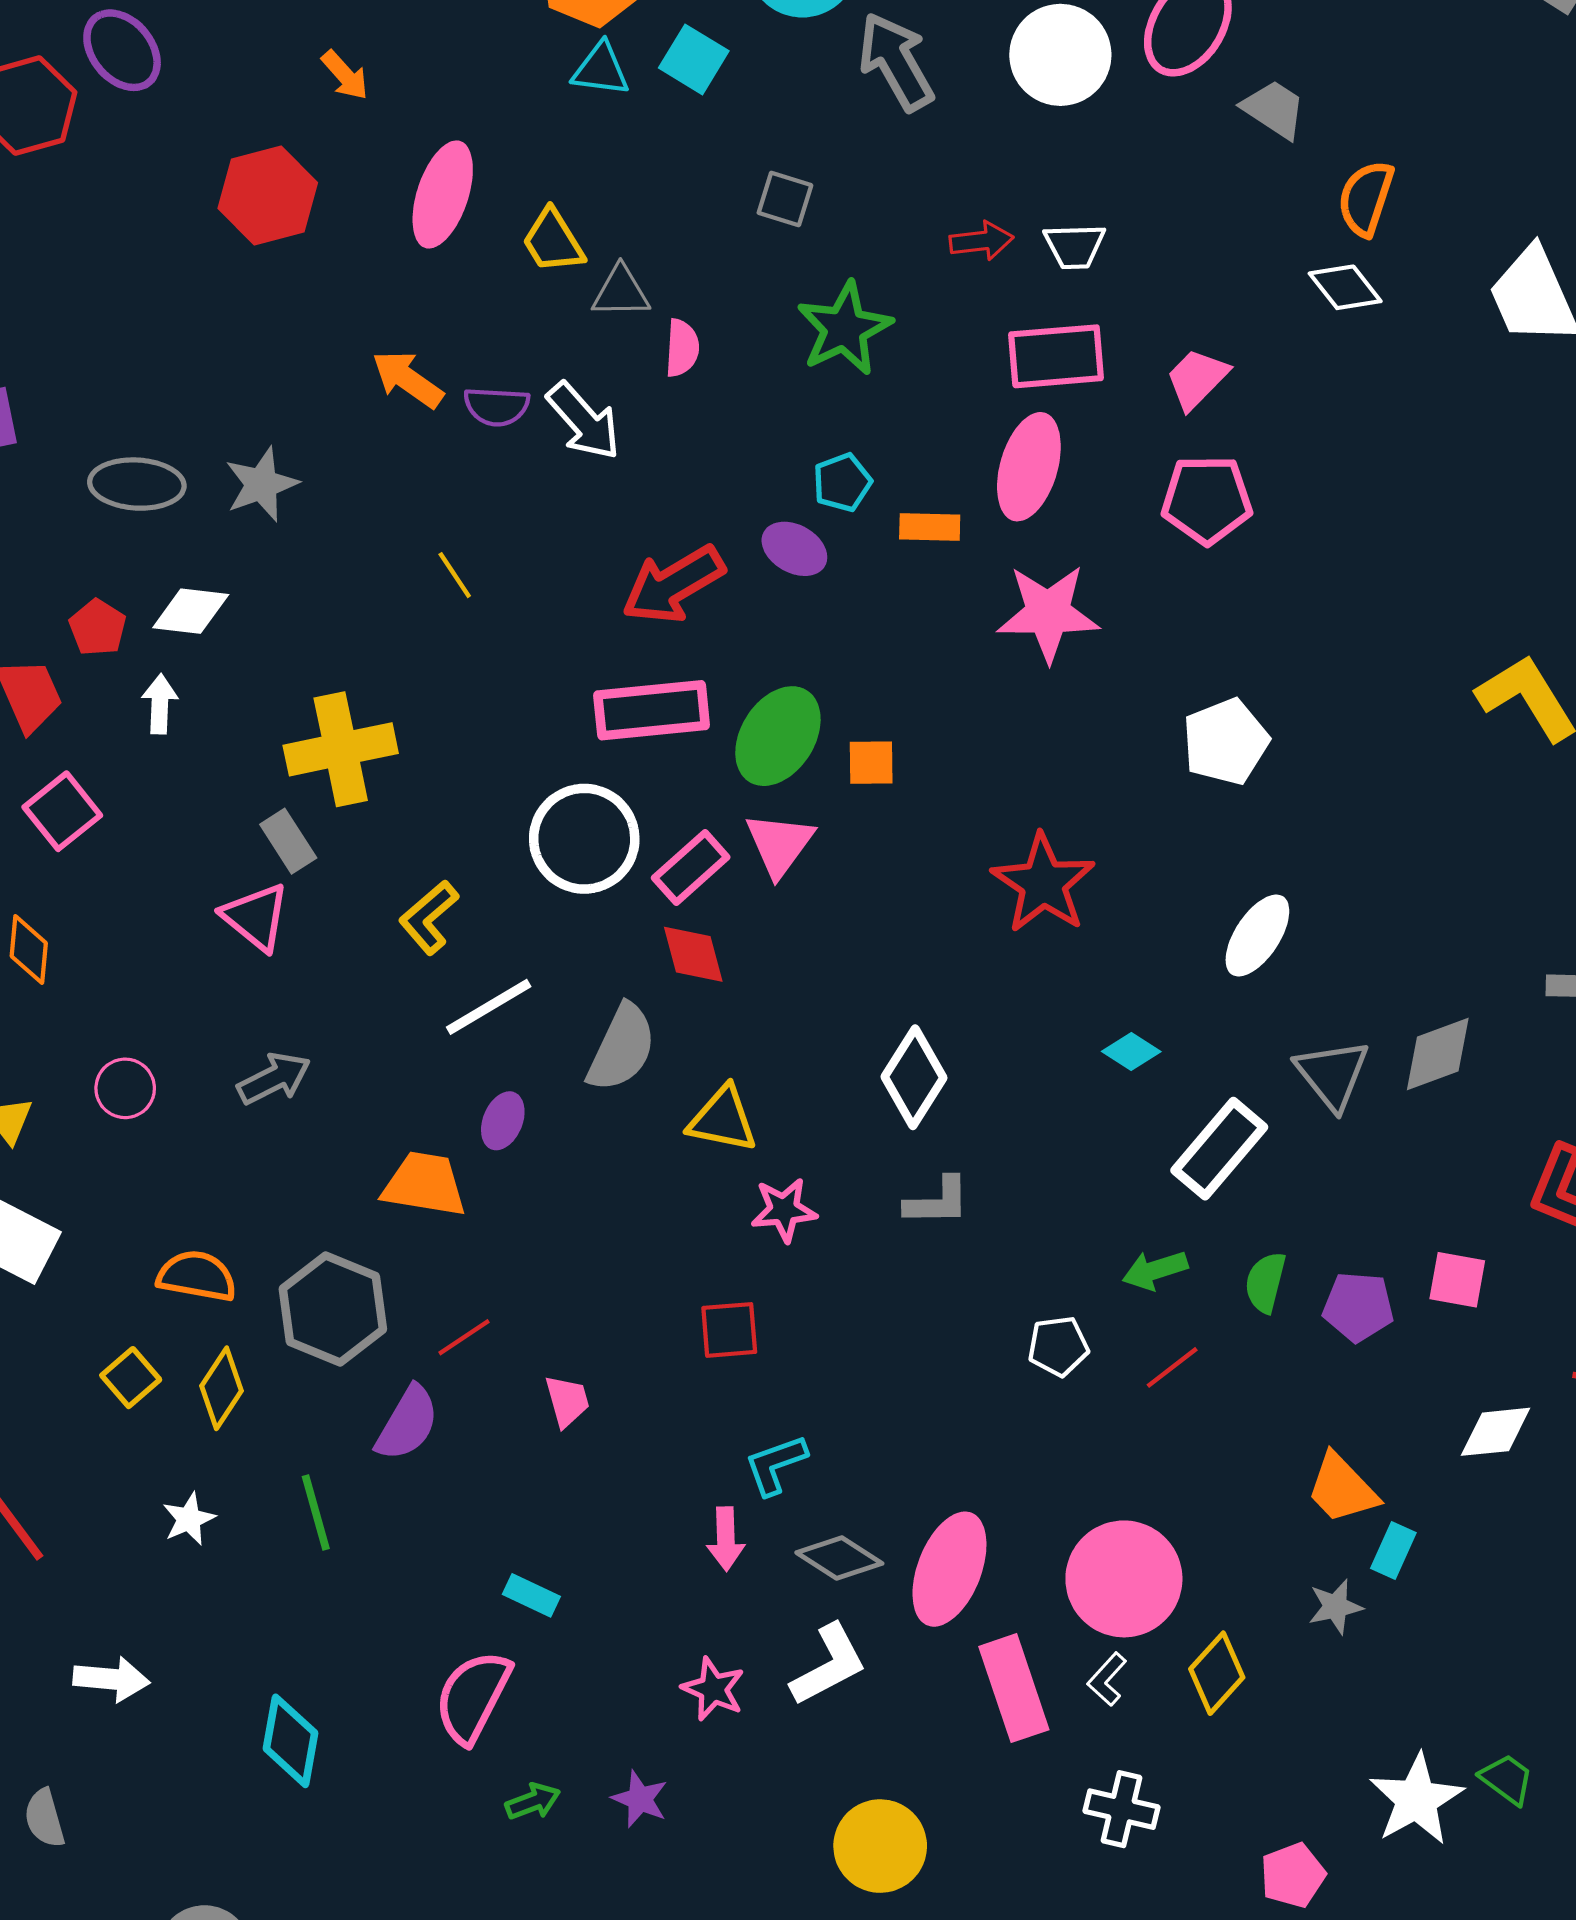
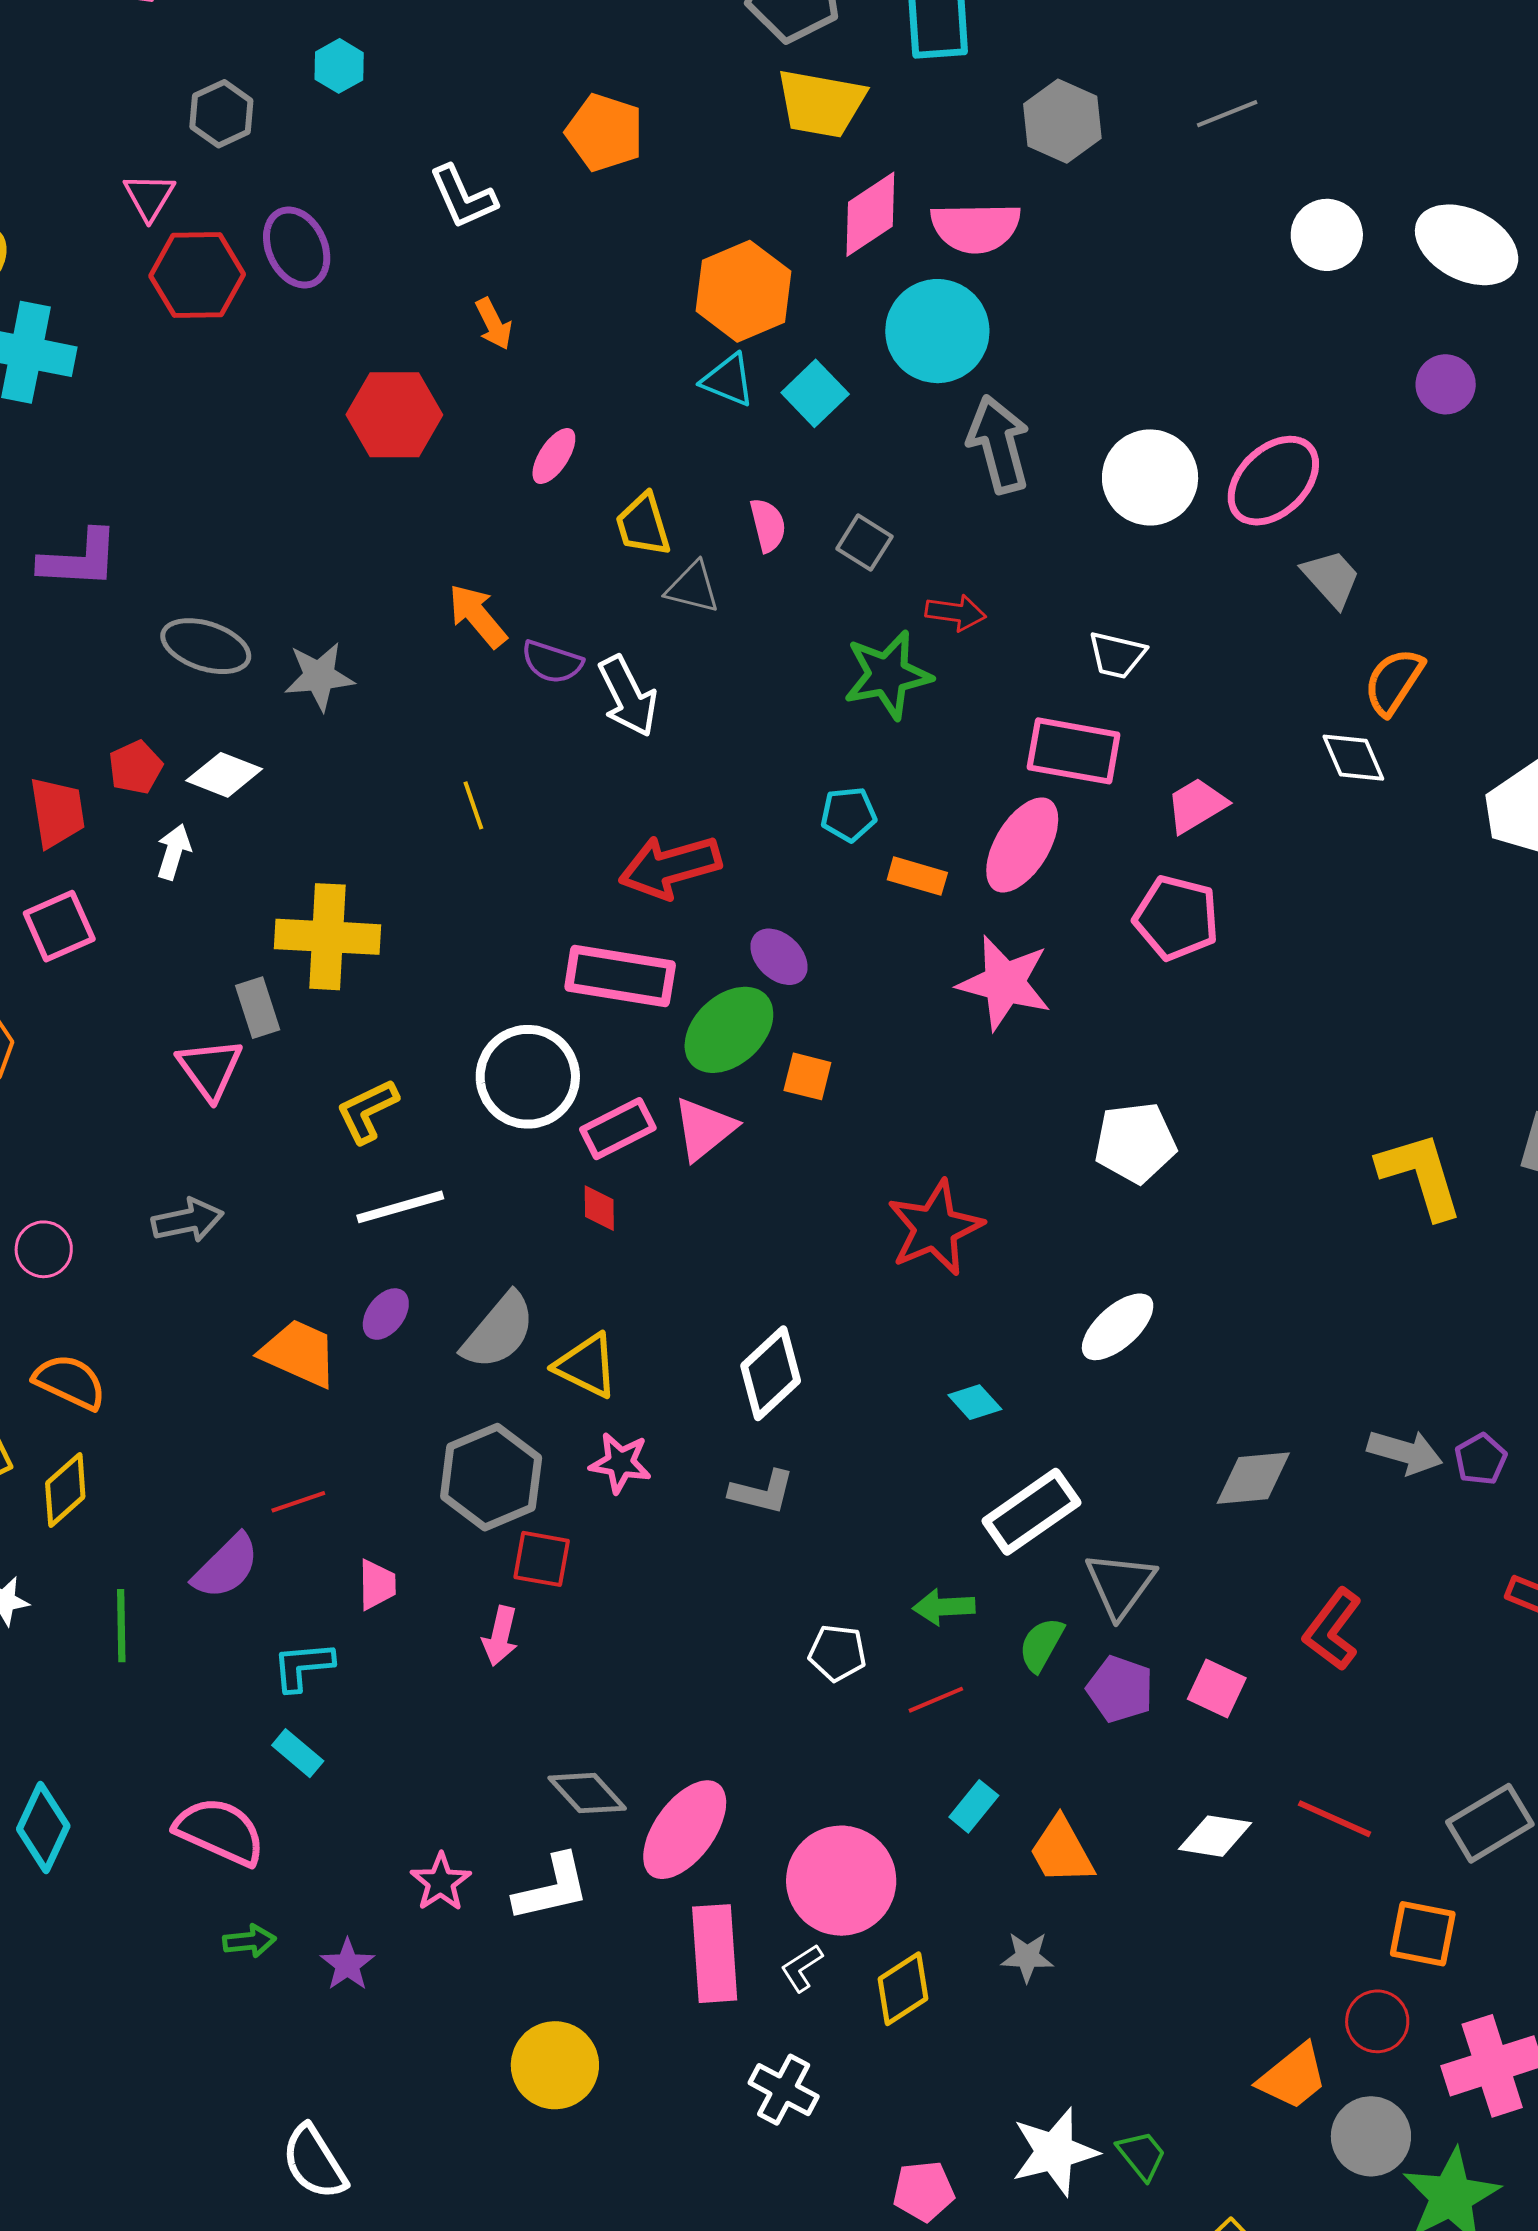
pink ellipse: (443, 194) -> (554, 456), size x0.6
red arrow: (981, 241) -> (956, 613), moved
pink semicircle: (682, 348) -> (768, 525), moved, turned -32
purple ellipse: (794, 549) -> (779, 957), moved
red diamond: (693, 954) -> (599, 1208), size x0.7
gray semicircle: (622, 1048) -> (499, 1331), moved
gray triangle: (1332, 1074) -> (1120, 1585), moved
pink circle: (125, 1088) -> (44, 1249), moved
gray hexagon: (333, 1309) -> (491, 1477), moved
cyan L-shape: (776, 1465) -> (303, 1666), moved
pink arrow: (726, 1539) -> (500, 1636), moved
cyan rectangle: (1393, 1551) -> (974, 1806), moved
pink semicircle: (473, 1697) -> (220, 1831), turned 72

